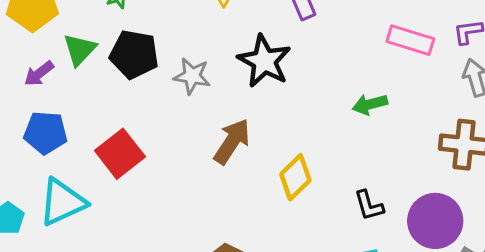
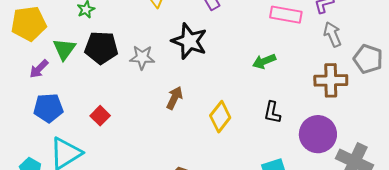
brown arrow: (232, 141) -> (174, 98), size x0.7
red square: (120, 154) -> (100, 116), size x0.6
black L-shape: (369, 206) -> (272, 112), moved, turned 35

